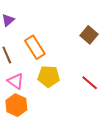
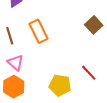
yellow pentagon: (49, 76) -> (60, 85), moved

